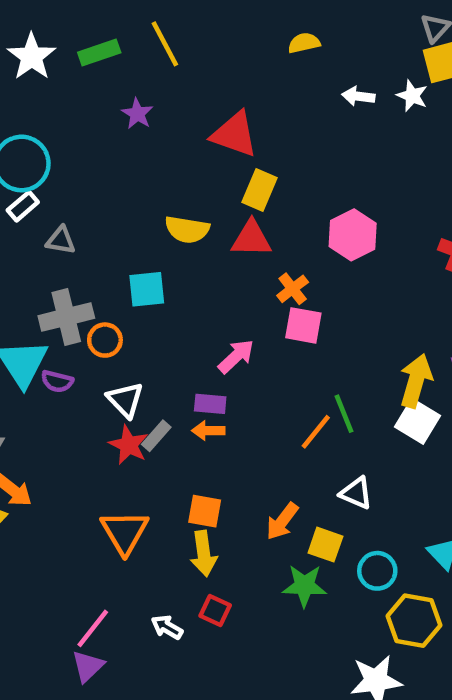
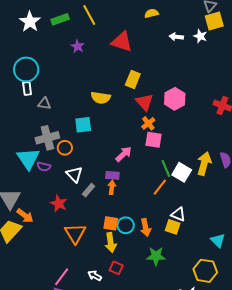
red triangle: (234, 134) -> (122, 42), moved
white rectangle: (23, 206) -> (27, 89), turned -56
red triangle: (251, 239) -> (145, 102), moved, turned 48
green line: (344, 414) -> (166, 168), moved
white square: (417, 421) -> (182, 172), moved
orange arrow: (208, 431) -> (112, 187), turned 96
red star: (129, 445) -> (59, 204), moved
orange arrow: (282, 521) -> (146, 227), turned -48
yellow square: (325, 545) -> (173, 227), moved
cyan circle: (377, 571) -> (126, 225), moved

